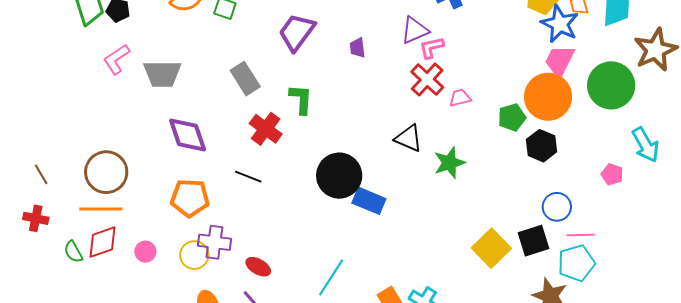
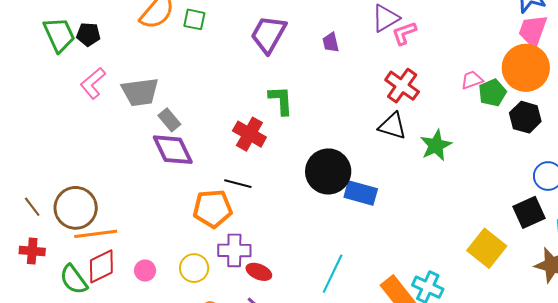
gray rectangle: (245, 79) -> (169, 120), moved, size x0.7
red cross: (427, 79) -> (402, 86), moved
pink trapezoid: (460, 98) -> (472, 80), moved
brown circle: (106, 172) -> (76, 208), moved
orange pentagon: (190, 198) -> (213, 209), moved
purple cross: (214, 242) -> (234, 250), moved
yellow square: (491, 248) -> (487, 248), moved
green semicircle: (73, 252) -> (74, 280), size x1.4

